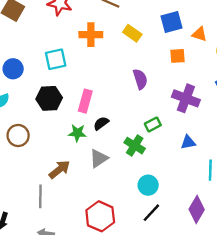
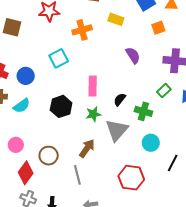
black hexagon: (49, 98) -> (61, 106), moved
black semicircle: (101, 123) -> (120, 100), moved
green rectangle: (153, 124) -> (164, 91), moved
brown circle: (18, 135) -> (49, 156), moved
gray triangle: (99, 158) -> (117, 130), size x1.4
cyan circle: (148, 185) -> (151, 143), moved

